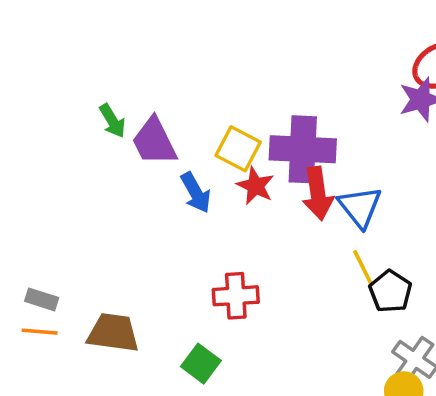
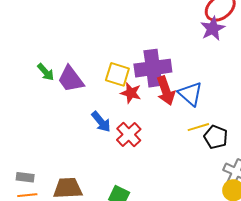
blue arrow: (196, 193) -> (101, 122), moved
yellow line: (363, 268) -> (198, 127), turned -70
red cross: (236, 296) -> (129, 134), moved, turned -30

